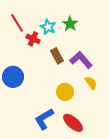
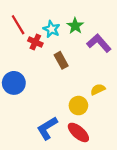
purple L-shape: (81, 60) -> (99, 43), moved
yellow semicircle: (91, 83) -> (98, 89), turned -80
yellow circle: (65, 92) -> (78, 106), moved

